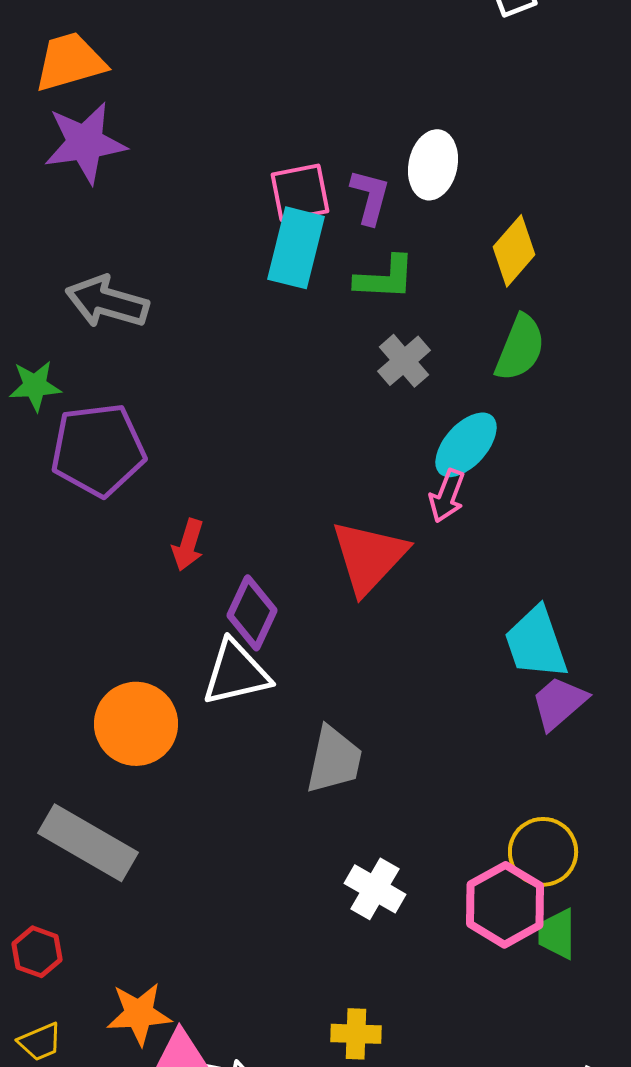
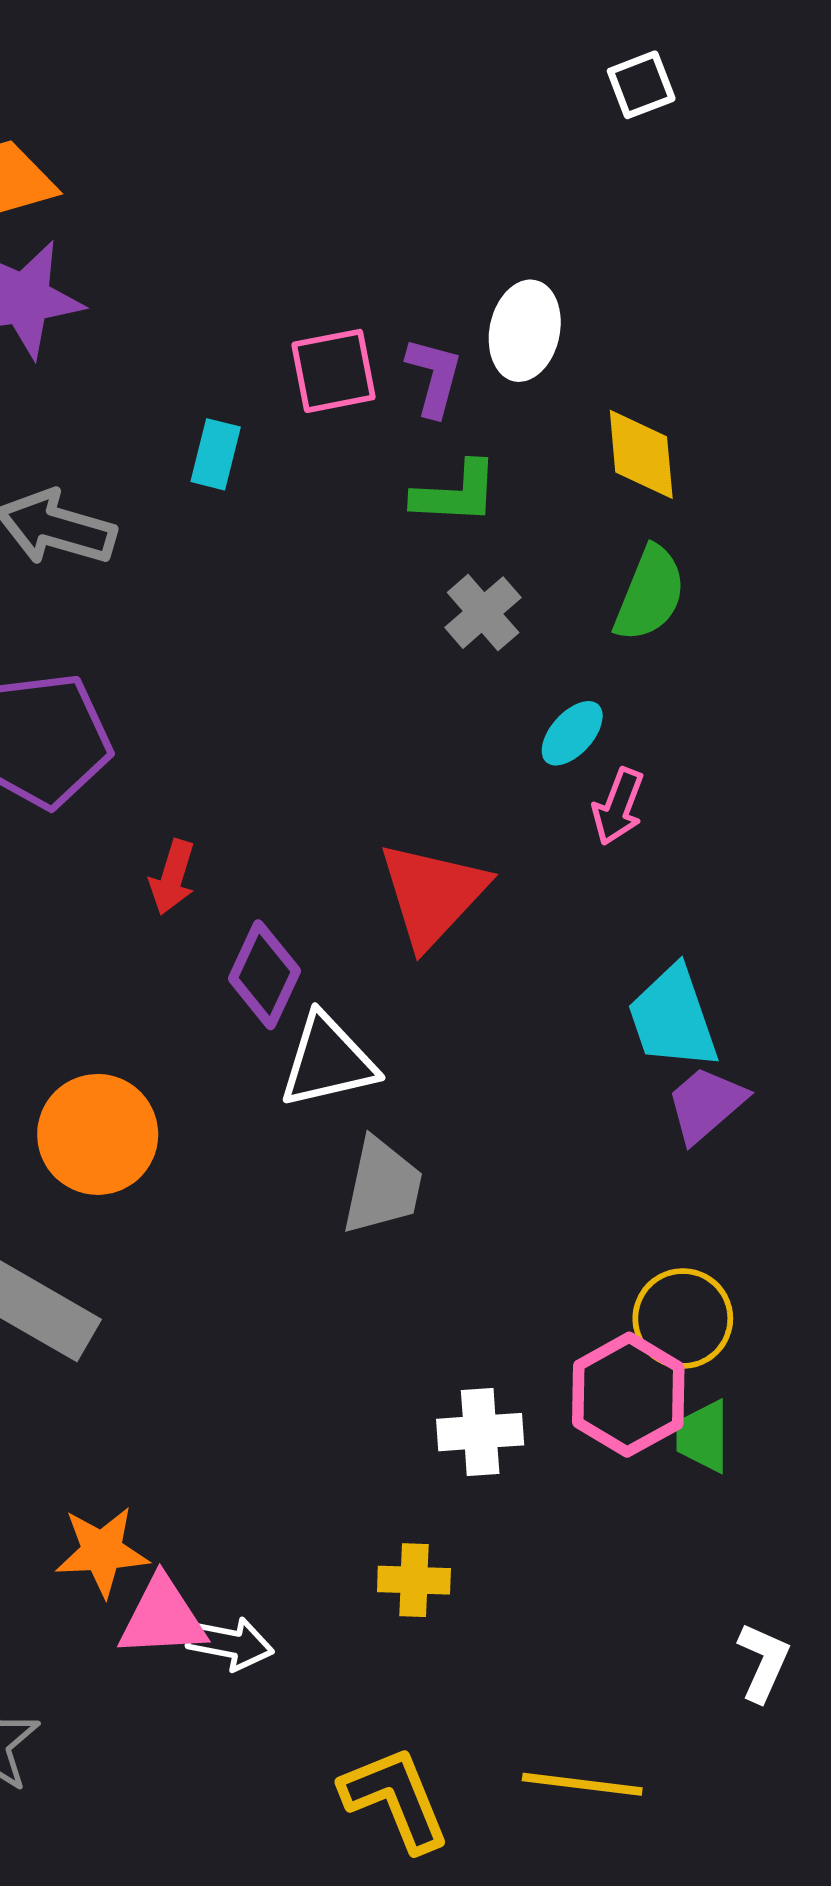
cyan rectangle: (296, 248) -> (216, 454), moved, size x0.6
yellow diamond: (514, 251) -> (641, 454), turned -46
cyan ellipse: (466, 445) -> (572, 733), size x0.7
pink arrow: (447, 496) -> (618, 807), moved
white triangle: (236, 673) -> (328, 1061), moved
white cross: (375, 889) -> (480, 1432), moved, turned -34

